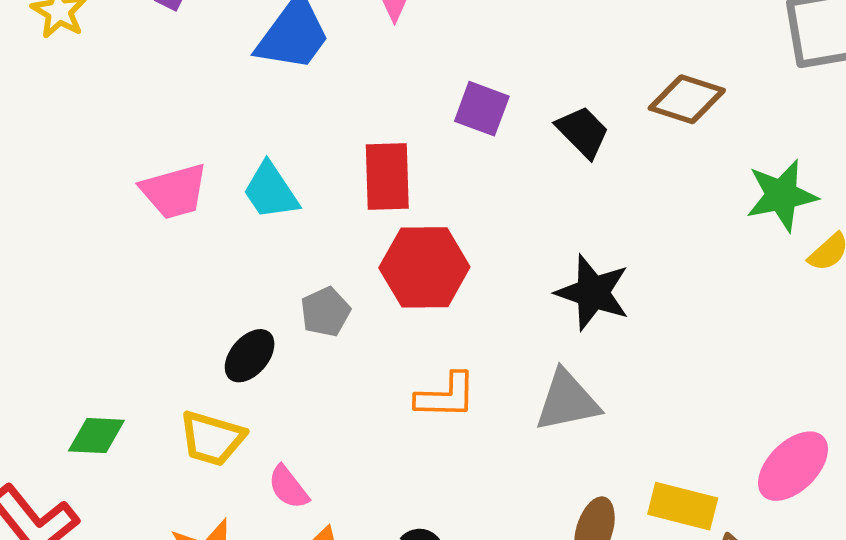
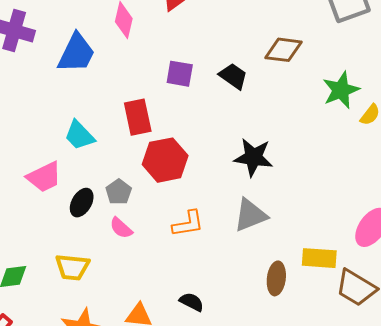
pink trapezoid: (174, 191) -> (44, 177), moved
black ellipse: (250, 356) -> (82, 203), moved
pink semicircle: (288, 487) -> (121, 228), moved

